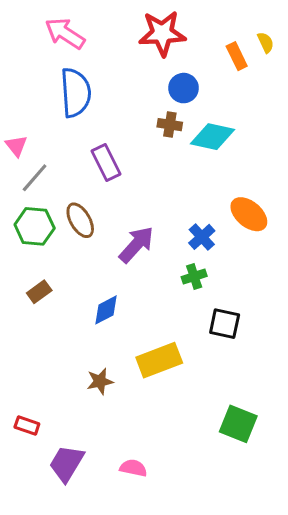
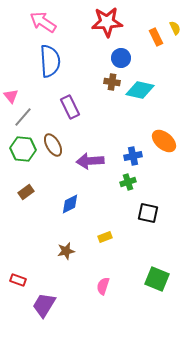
blue cross: (202, 237) -> (133, 156), turned 30
purple arrow: (136, 245) -> (90, 161), turned -136
yellow rectangle: (159, 360) -> (105, 237), size x0.5
pink semicircle: (133, 468) -> (103, 286), moved, turned -84

